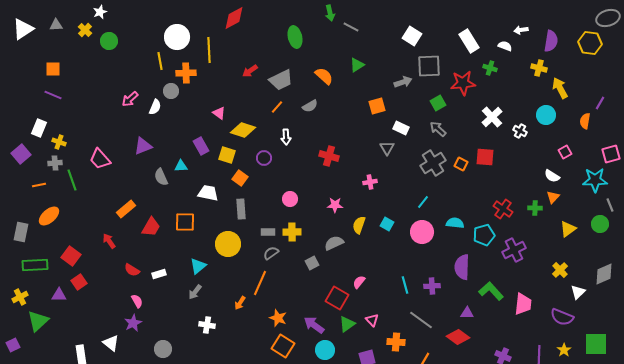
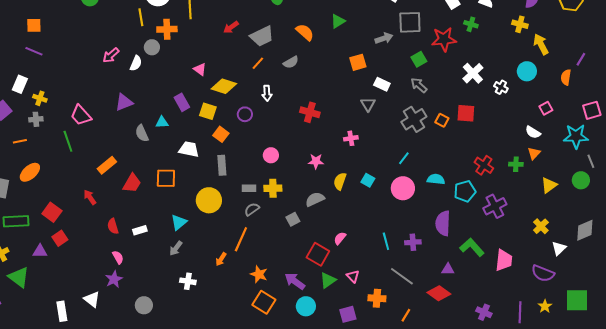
green line: (72, 180) -> (68, 141), moved
red semicircle: (132, 270) -> (113, 226), turned 42
green triangle: (38, 321) -> (19, 277), turned -40

